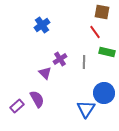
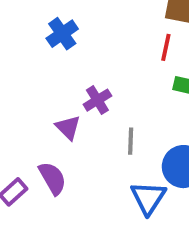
red line: (95, 32) -> (166, 47), turned 48
gray line: (84, 62) -> (131, 141), moved

